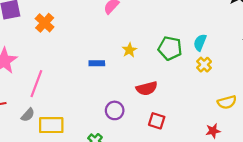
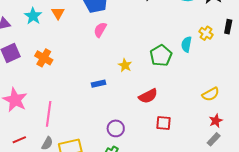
green pentagon: (170, 48) -> (161, 56), turned -30
yellow cross: (204, 65) -> (206, 33), moved
yellow semicircle: (227, 102) -> (211, 94), moved
purple circle: (115, 110) -> (116, 128), moved

